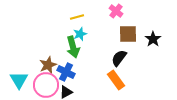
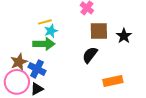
yellow line: (77, 17) -> (45, 22), moved
green arrow: (73, 47) -> (44, 44), turned -75
orange rectangle: (116, 80) -> (113, 81), moved, turned -66

